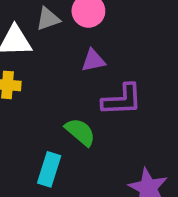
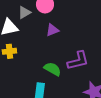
purple L-shape: (122, 100) -> (78, 61), moved

